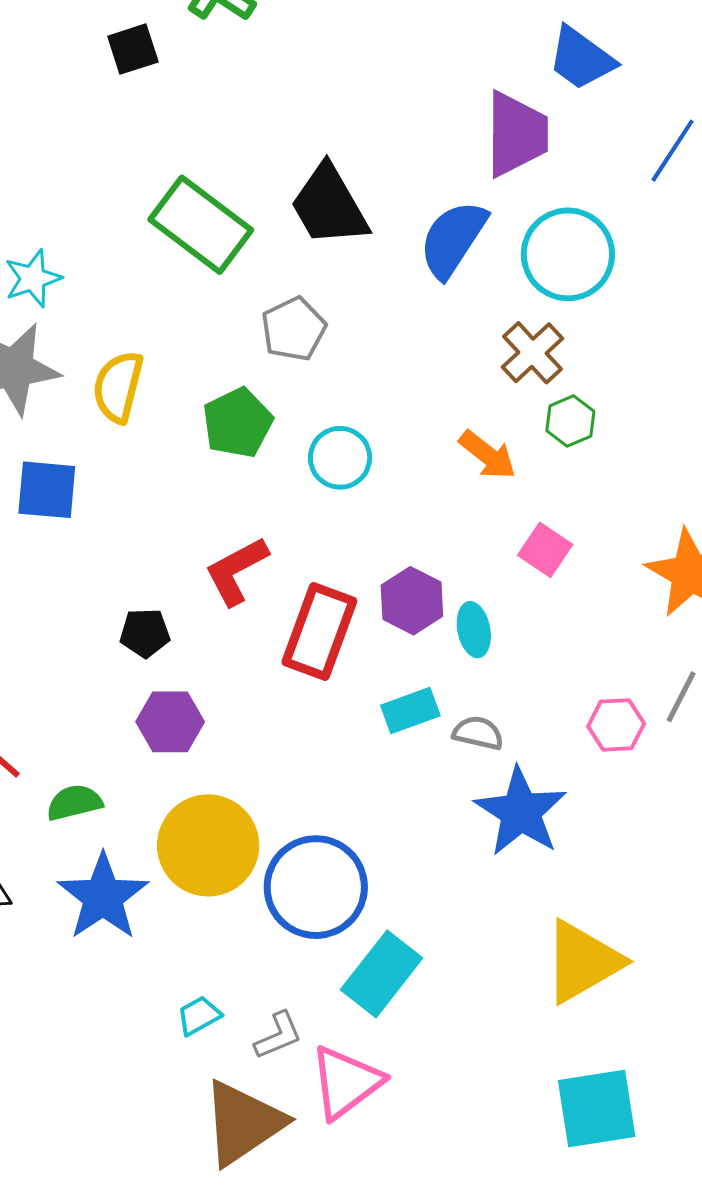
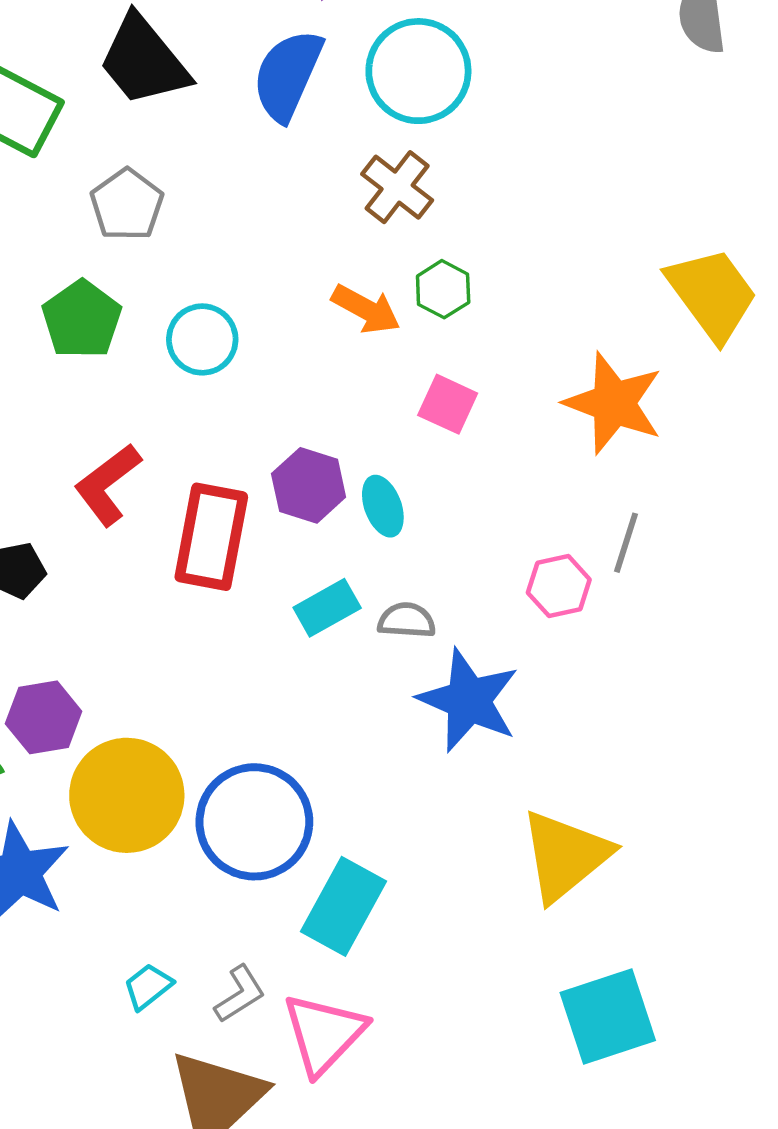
green hexagon: (570, 421) -> (443, 289), moved
purple hexagon: (170, 722) -> (44, 717), moved

